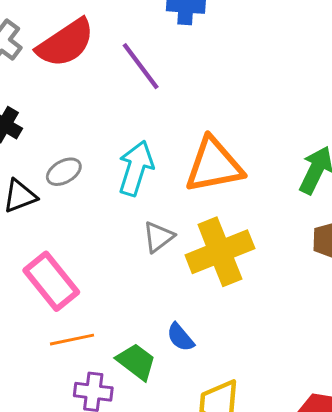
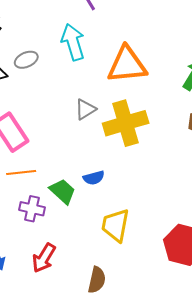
cyan arrow: (136, 168) -> (73, 42), moved, turned -39
blue semicircle: (180, 337) -> (94, 178), turned -70

